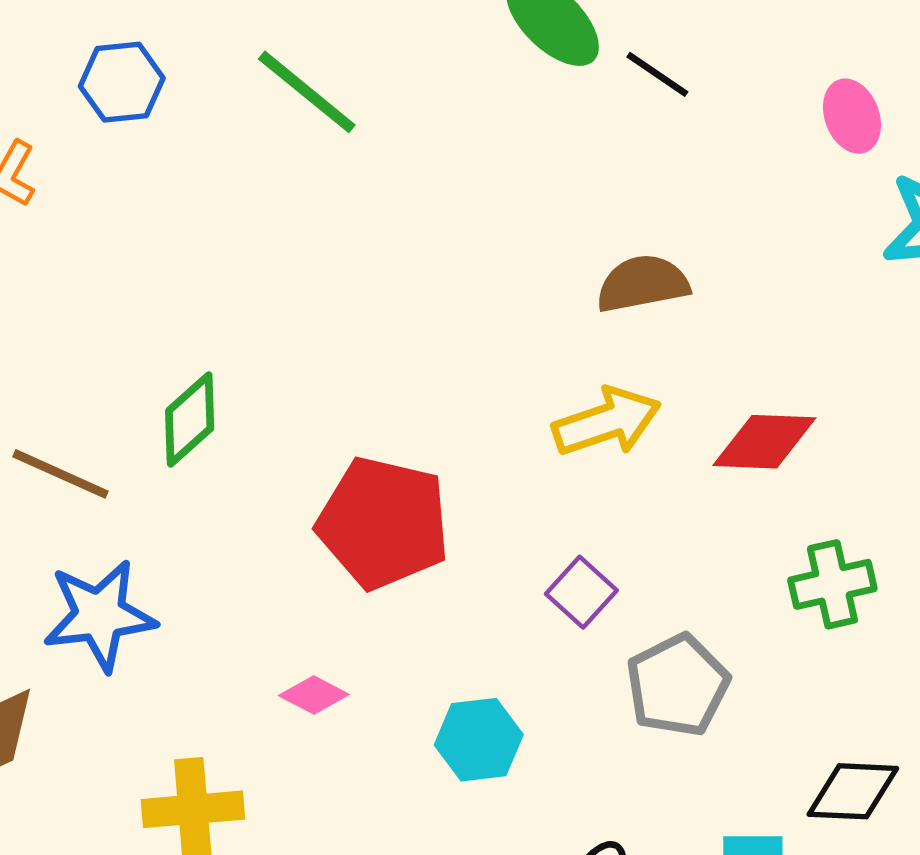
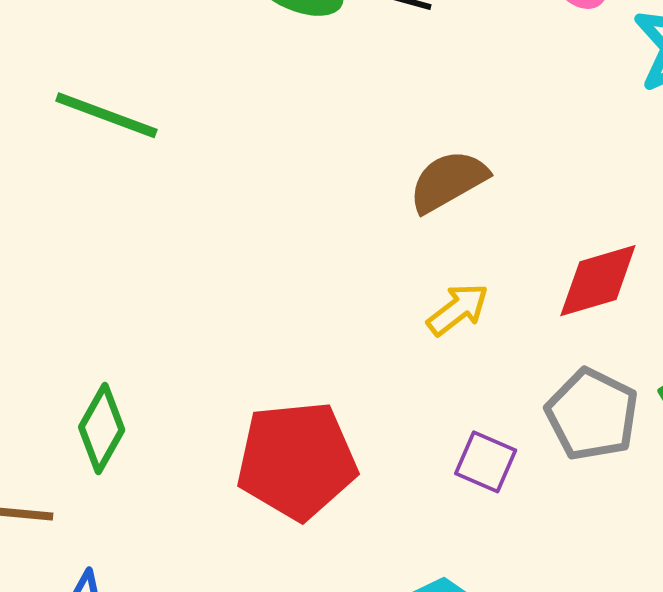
yellow arrow: (607, 422) -> (458, 309), size x0.7
gray pentagon: (678, 685) -> (592, 414), moved

